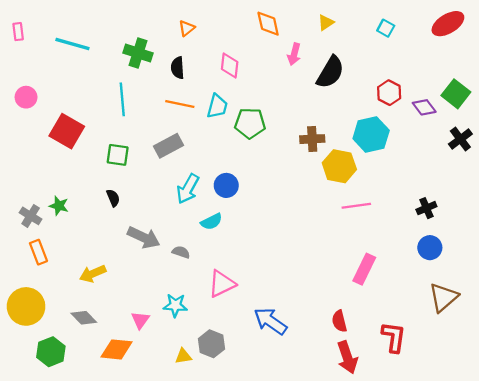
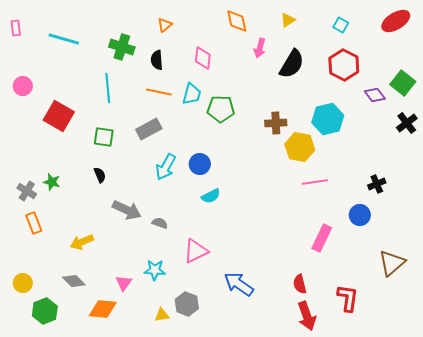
red hexagon: (389, 93) -> (344, 65), moved, size x1.4
cyan semicircle: (212, 222) -> (211, 196), moved
blue circle: (430, 248) -> (360, 215), moved
yellow circle: (26, 306) -> (23, 283), moved, size x0.6

